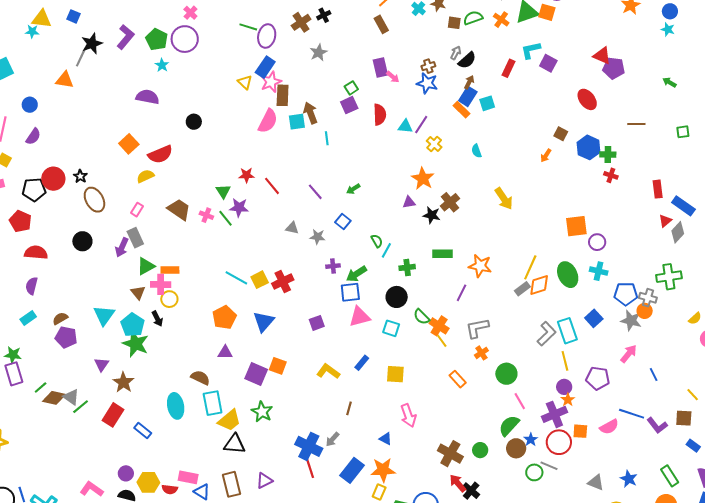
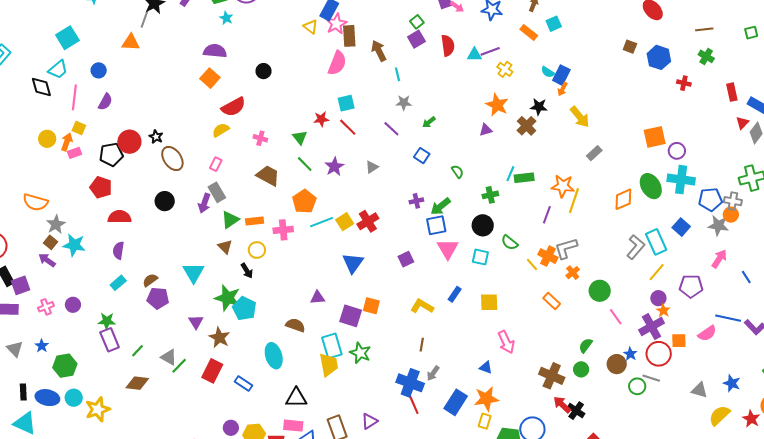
blue rectangle: (468, 96) -> (561, 75), moved
cyan square: (297, 122) -> (346, 103), moved
purple line: (421, 125) -> (490, 51), turned 42
orange square: (129, 144) -> (210, 78), moved
cyan semicircle: (477, 151) -> (548, 72), turned -32
green cross: (608, 154) -> (706, 56), moved, turned 35
orange arrow: (546, 156) -> (562, 89), moved
purple star: (239, 208) -> (334, 167), moved, turned -30
brown trapezoid: (179, 210) -> (268, 176), moved
pink cross: (206, 215) -> (260, 138), moved
black star: (432, 215) -> (539, 107), moved
gray triangle: (292, 228) -> (372, 167), turned -40
gray star: (318, 237) -> (404, 103), moved
cyan line: (386, 250) -> (510, 174), moved
yellow line: (530, 267) -> (574, 201), moved
cyan cross: (599, 271) -> (681, 180), size x1.5
cyan line: (236, 278) -> (321, 222), turned -45
pink cross: (161, 284) -> (283, 230), moved
gray rectangle: (522, 289) -> (594, 153), moved
orange pentagon: (224, 317) -> (304, 201), moved
pink triangle: (359, 317) -> (448, 249), turned -40
cyan pentagon: (133, 325) -> (244, 308), moved
orange cross: (439, 326) -> (548, 256), moved
yellow line: (565, 361) -> (657, 272), turned 60
brown diamond: (54, 398) -> (137, 383), moved
cyan rectangle: (213, 403) -> (332, 346), moved
brown line: (349, 408) -> (422, 345), moved
yellow trapezoid: (229, 420) -> (329, 365), turned -55
green semicircle: (509, 426) -> (586, 345), moved, size x0.7
black triangle: (235, 444) -> (296, 398), moved

